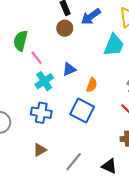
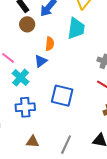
orange semicircle: (92, 85) -> (50, 44), moved
brown triangle: (40, 150) -> (32, 142), turned 48

